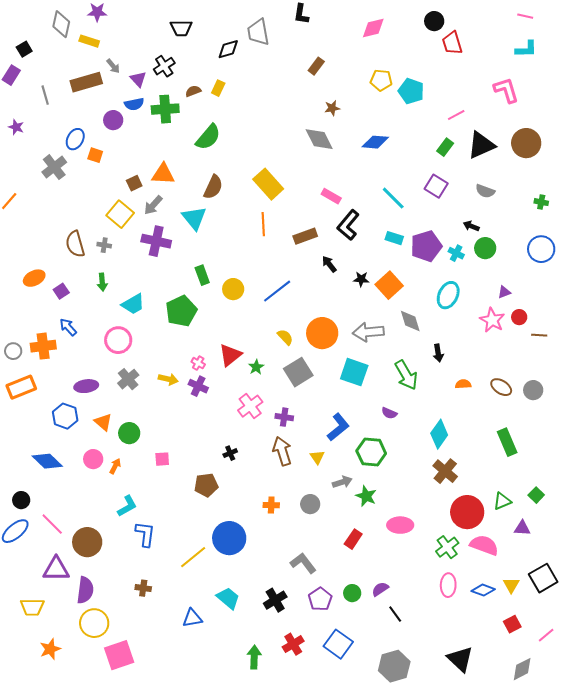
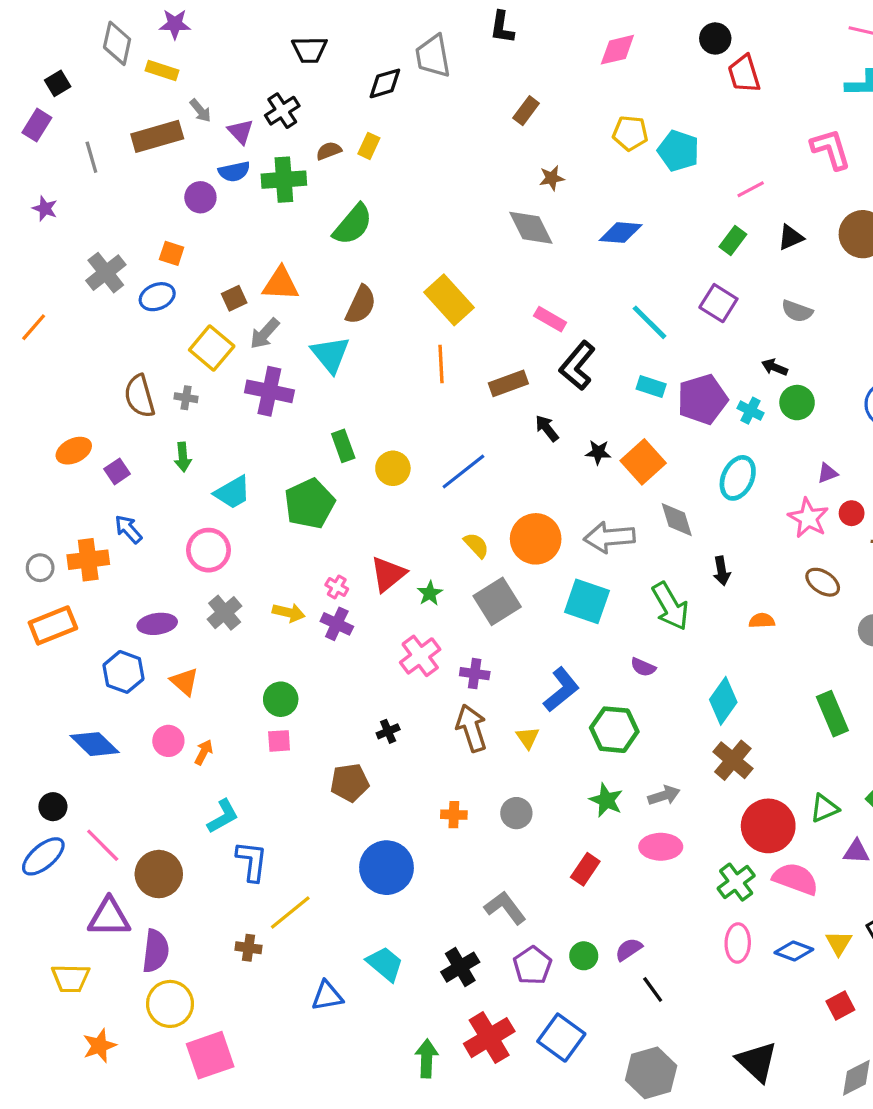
blue ellipse: (75, 139) -> (157, 297), moved, turned 40
black triangle: (481, 145) -> (791, 237), size x0.6
brown ellipse: (501, 387) -> (823, 582), moved
green circle: (129, 433) -> (281, 699), moved
gray arrow: (342, 482) -> (664, 795), moved
yellow line: (193, 557) -> (290, 913), moved
red cross: (293, 644) -> (489, 1038), size x1.4

